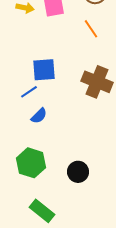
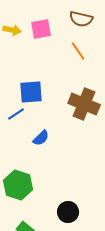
blue semicircle: (39, 116) -> (41, 138), moved
black circle: (78, 172) -> (68, 212), moved

